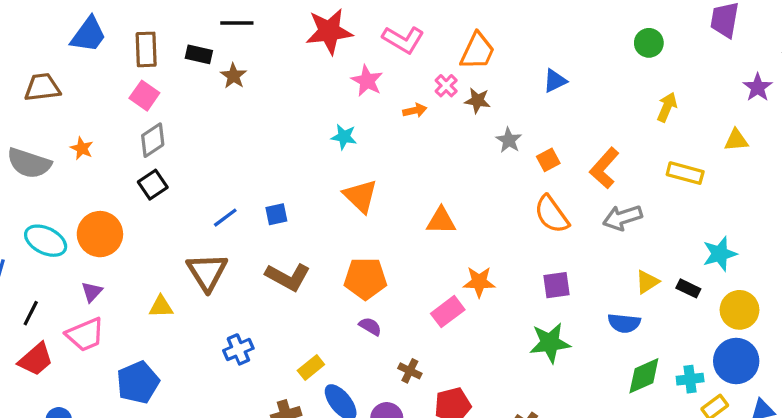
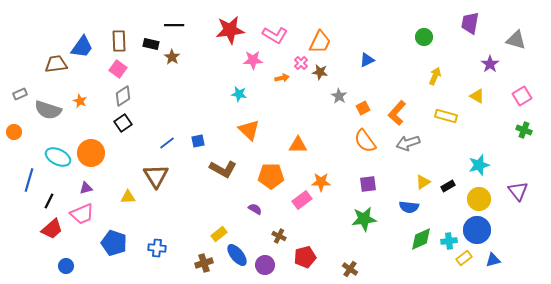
blue trapezoid: (88, 35) -> (82, 47), moved
pink star: (367, 81) -> (253, 60), turned -30
yellow triangle: (736, 140) -> (477, 96), turned 35
cyan star: (720, 254) -> (479, 165), moved
brown L-shape: (288, 277) -> (223, 169), moved
orange pentagon: (365, 279) -> (271, 176), moved
black rectangle: (688, 288) -> (448, 186), turned -56
purple triangle: (92, 292) -> (86, 188), turned 32
blue cross: (238, 349) -> (157, 248), moved, turned 30
blue pentagon: (138, 382) -> (114, 243), turned -30

